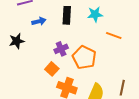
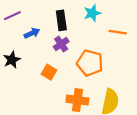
purple cross: (61, 49) -> (61, 44), moved
orange square: (52, 69) -> (49, 72), moved

